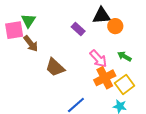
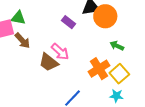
green triangle: (28, 21) -> (18, 18), turned -49
orange circle: (115, 26) -> (105, 16), size x1.5
pink arrow: (98, 59) -> (60, 52), moved

